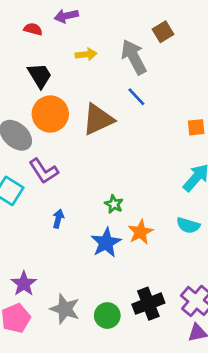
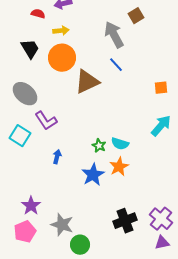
yellow arrow: (86, 54) -> (61, 31), moved
black trapezoid: (40, 76) -> (30, 49), moved
orange circle: (50, 114) -> (62, 58), moved
cyan semicircle: (188, 225) -> (120, 144), moved
green circle: (107, 316) -> (80, 245), moved

